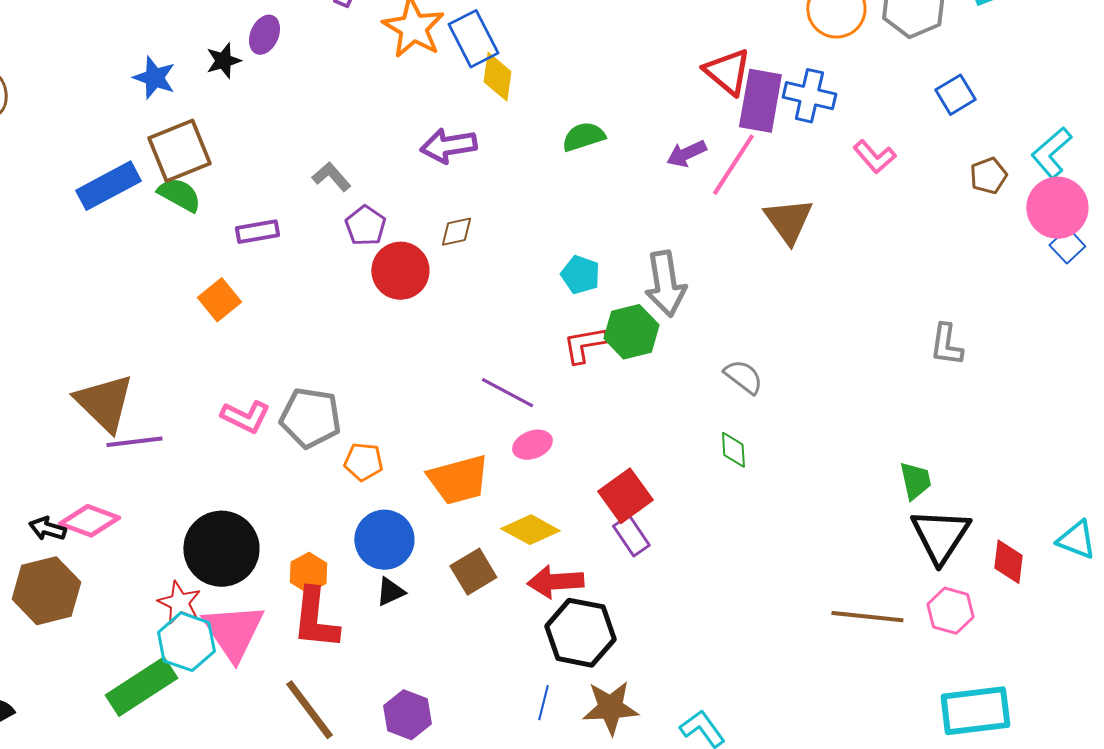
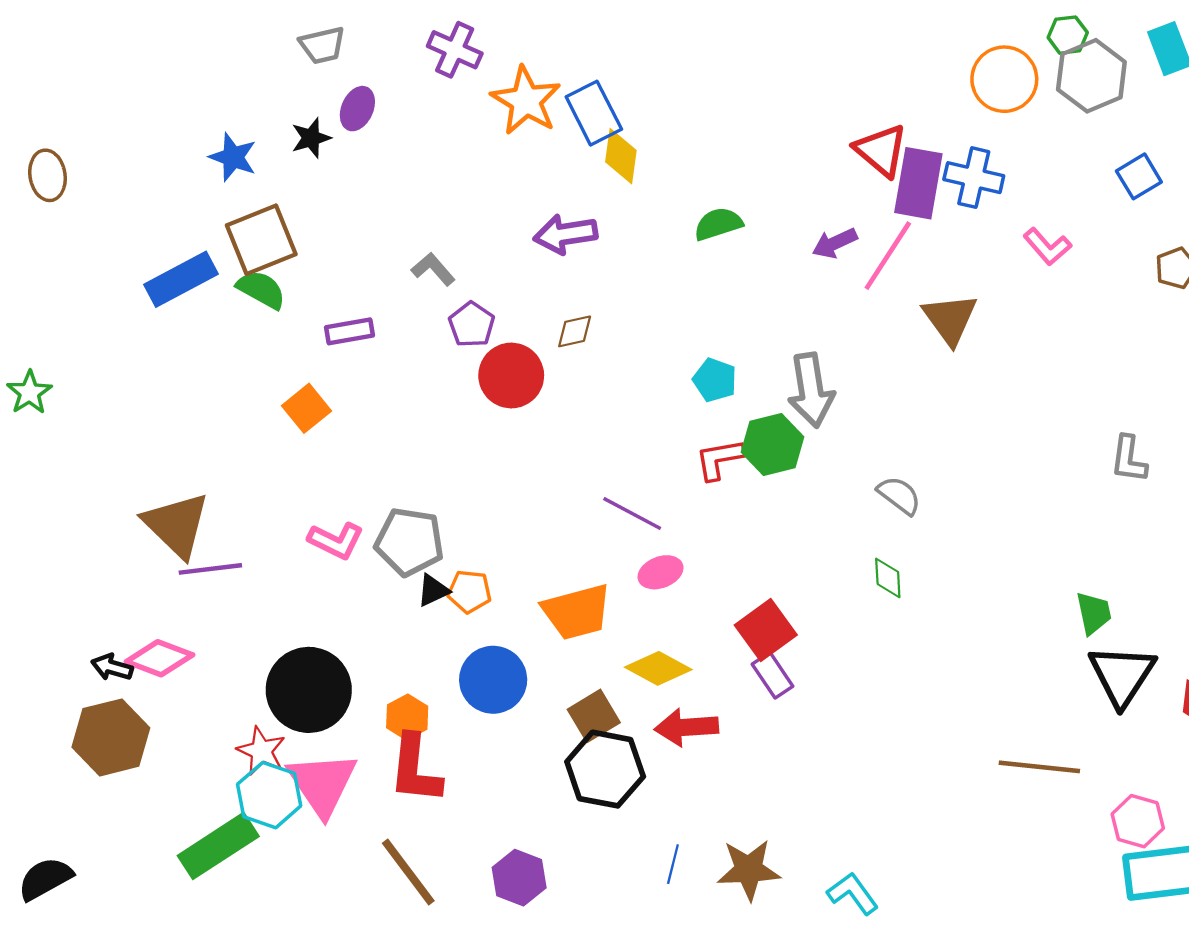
black triangle: (390, 592) -> (433, 590), moved
pink hexagon: (950, 611) -> (1138, 821), moved
black hexagon: (580, 633) -> (605, 769), moved

